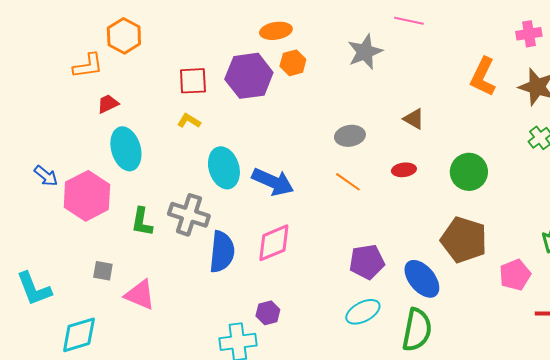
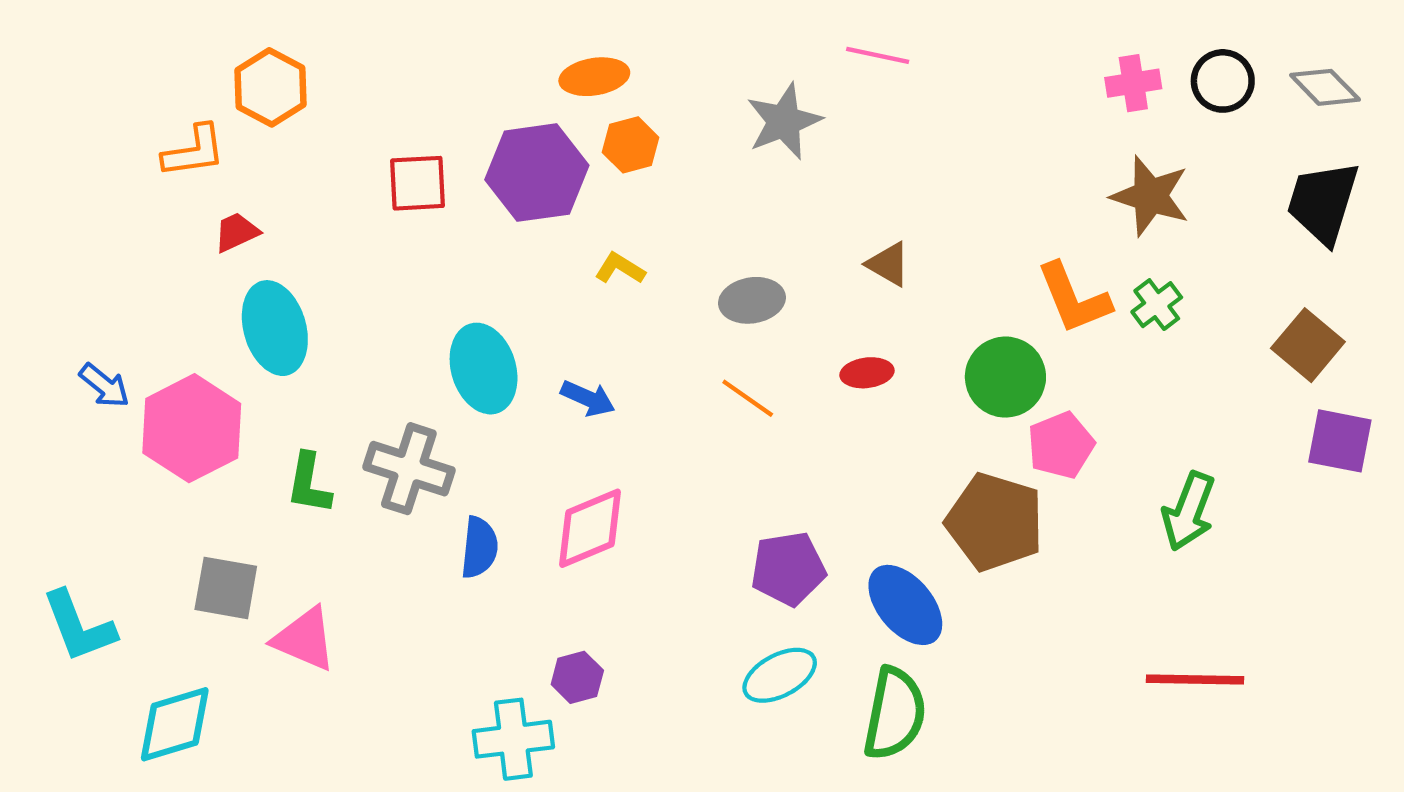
orange L-shape: (483, 77) -> (1074, 298), moved, turned -48
yellow L-shape: (189, 121) -> (620, 268), moved
blue arrow: (273, 182) -> (588, 398), size x0.6
blue semicircle: (222, 252) -> (479, 547), size x0.7
gray square: (103, 271) -> (226, 588), size x1.5
pink pentagon: (515, 275) -> (1061, 445), moved

